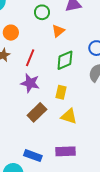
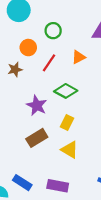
green circle: (42, 12) -> (53, 31), moved
red line: (30, 58) -> (49, 63), moved
green diamond: (65, 60) -> (66, 91), moved, turned 40

